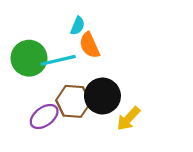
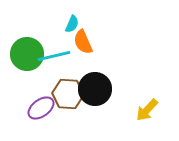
yellow arrow: (128, 119) -> (147, 110), moved

